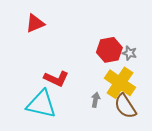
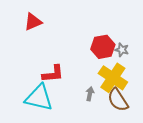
red L-shape: (56, 79) -> (53, 74), turned -30

